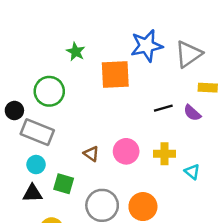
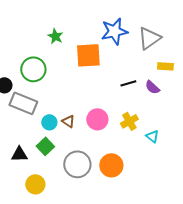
yellow cross: (165, 154) -> (129, 121), turned -30
cyan circle: (36, 165) -> (49, 122), moved
green square: (64, 184) -> (45, 146), turned 30

